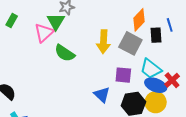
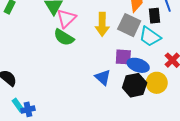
pink triangle: (44, 33) -> (66, 18), moved
cyan trapezoid: (151, 69) -> (150, 37), moved
blue ellipse: (156, 85) -> (138, 65), moved

